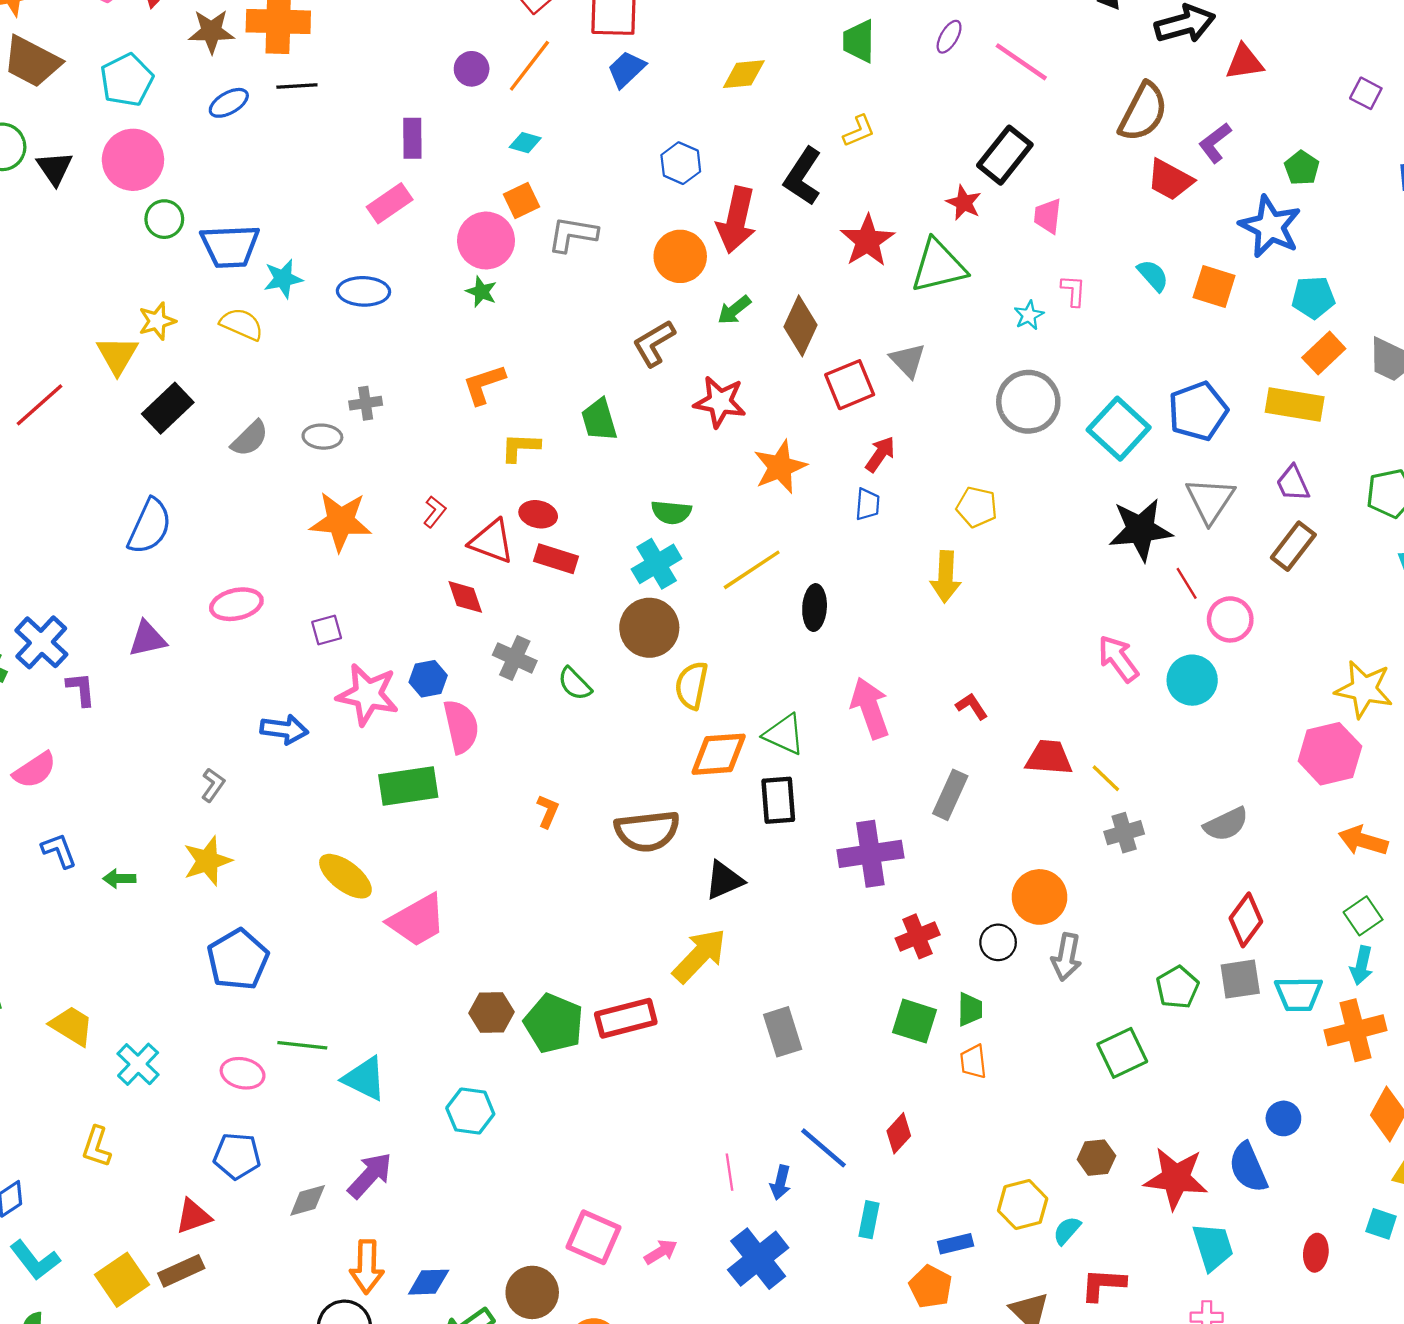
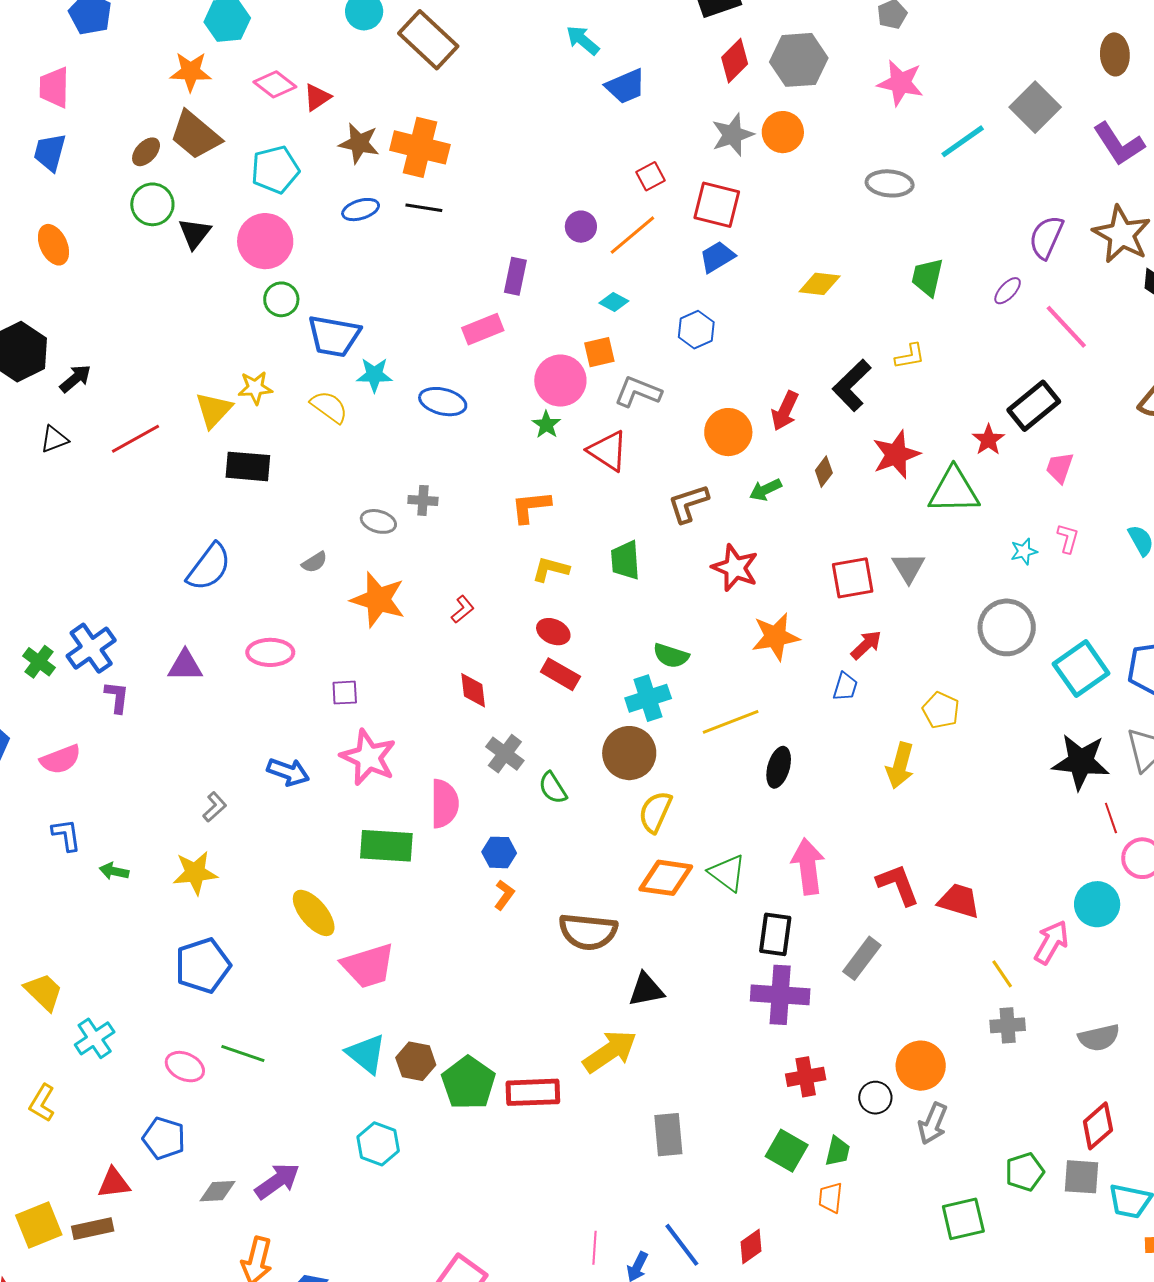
blue hexagon: (681, 163) -> (696, 330), moved
red arrow: (736, 220) -> (785, 411), size x0.7
brown diamond: (800, 326) -> (824, 472), moved, size x0.6
black rectangle: (168, 408) -> (248, 466), turned 36
gray semicircle: (250, 438) -> (314, 562), moved, size x0.7
red triangle: (492, 541) -> (608, 451), moved
pink arrow: (1118, 659) -> (1051, 942), moved, turned 54
blue hexagon: (428, 679) -> (499, 852), moved
red L-shape: (972, 706) -> (898, 885), size x1.6
red trapezoid: (1049, 758) -> (959, 901), moved
black rectangle: (778, 800) -> (775, 934), moved
cyan triangle: (365, 1079) -> (366, 1054), moved

